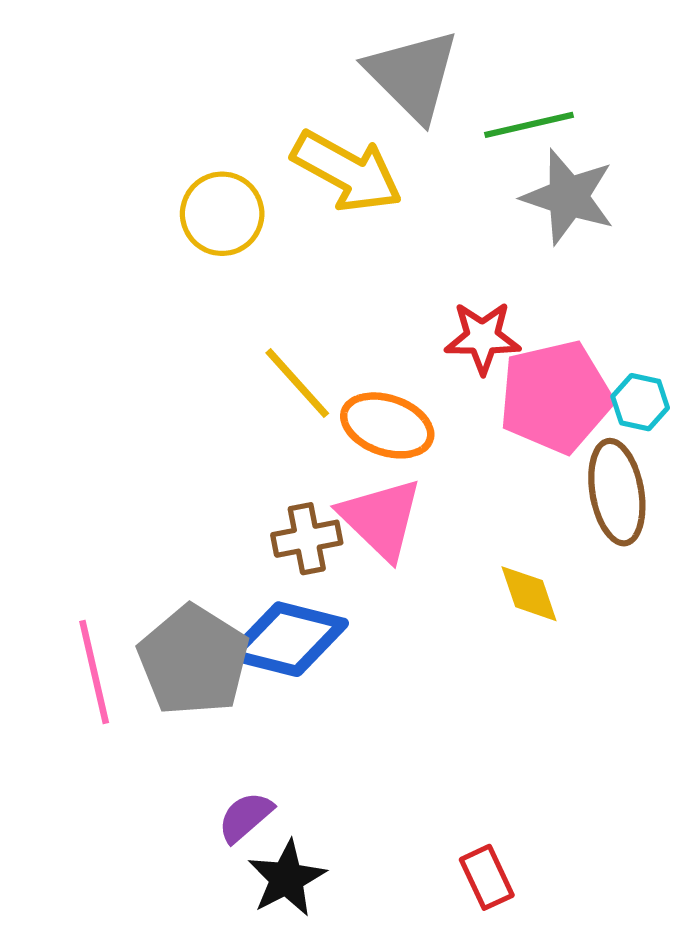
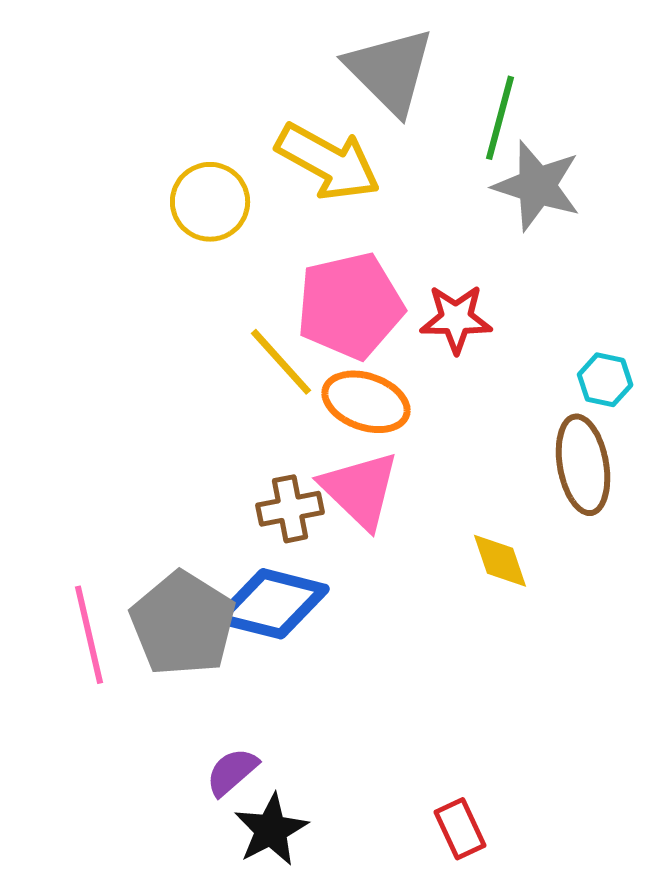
green line: (529, 125) -> (500, 118), turned -62
pink pentagon: (555, 397) -> (350, 306), moved

